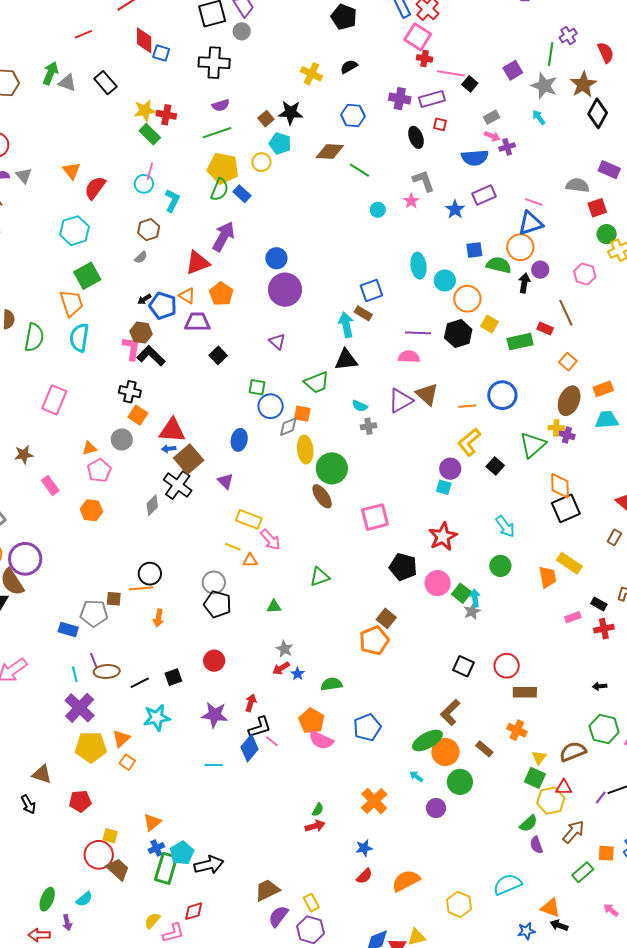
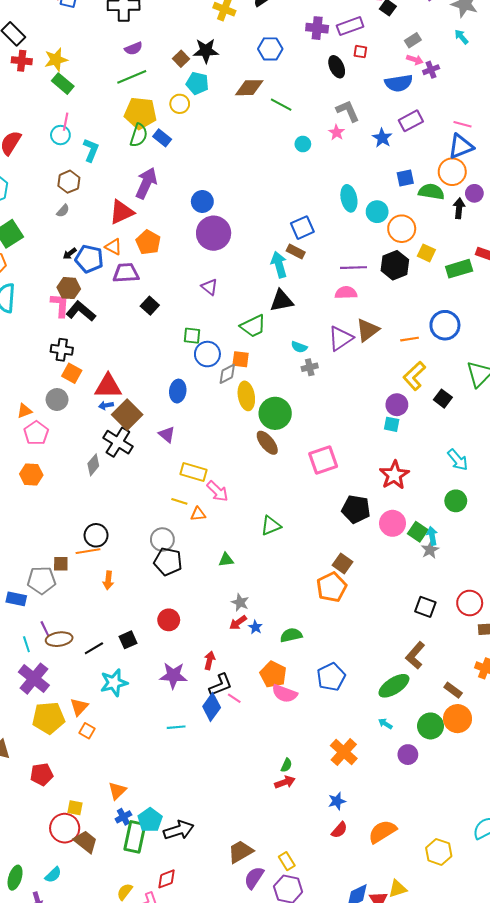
red cross: (166, 115) -> (22, 61), moved
brown triangle: (427, 394) -> (367, 330), turned 45
orange circle: (445, 752) -> (458, 719), moved

